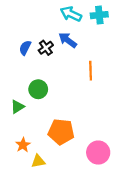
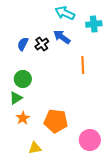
cyan cross: (99, 15) -> (94, 24), moved
green circle: (38, 89) -> (23, 79), moved
orange star: (23, 145) -> (23, 118), moved

